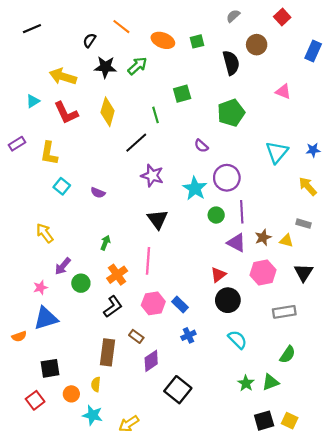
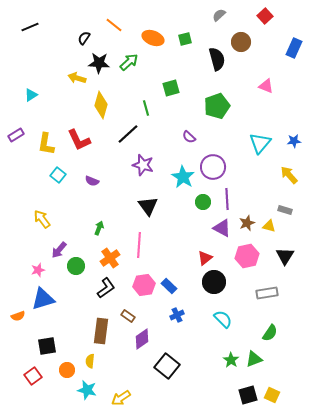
yellow arrow: (63, 77) -> (77, 78), moved, size x0.7
red L-shape: (66, 113) -> (79, 140), moved

